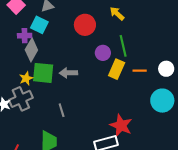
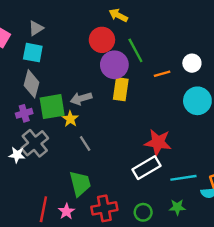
red circle: (85, 25) -> (102, 40), moved
purple cross: (25, 36) -> (24, 113), moved
purple circle: (103, 53) -> (114, 65), size x1.5
yellow rectangle: (117, 69) -> (121, 89), moved
yellow star: (26, 78) -> (70, 119), moved

